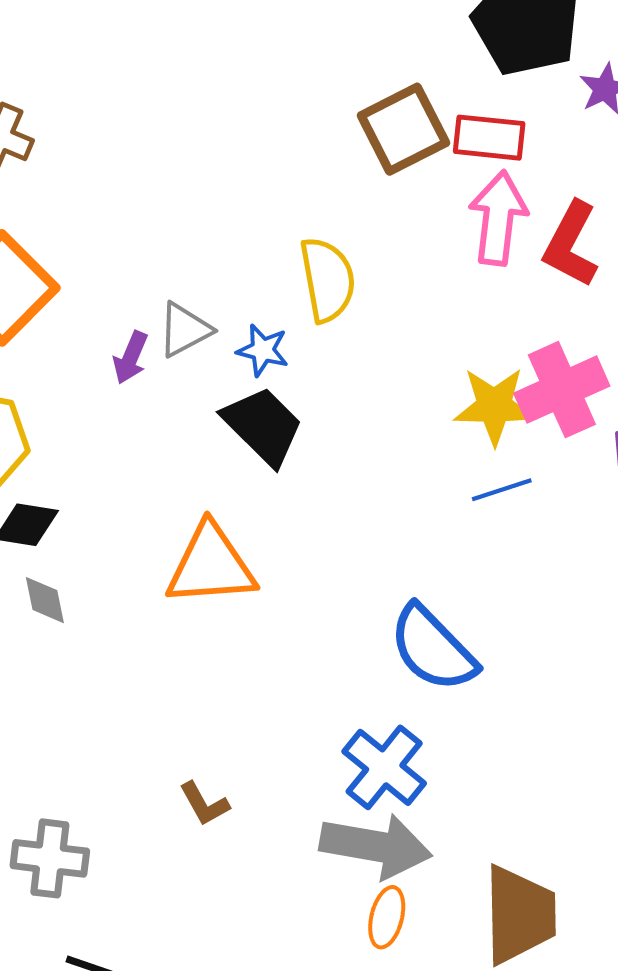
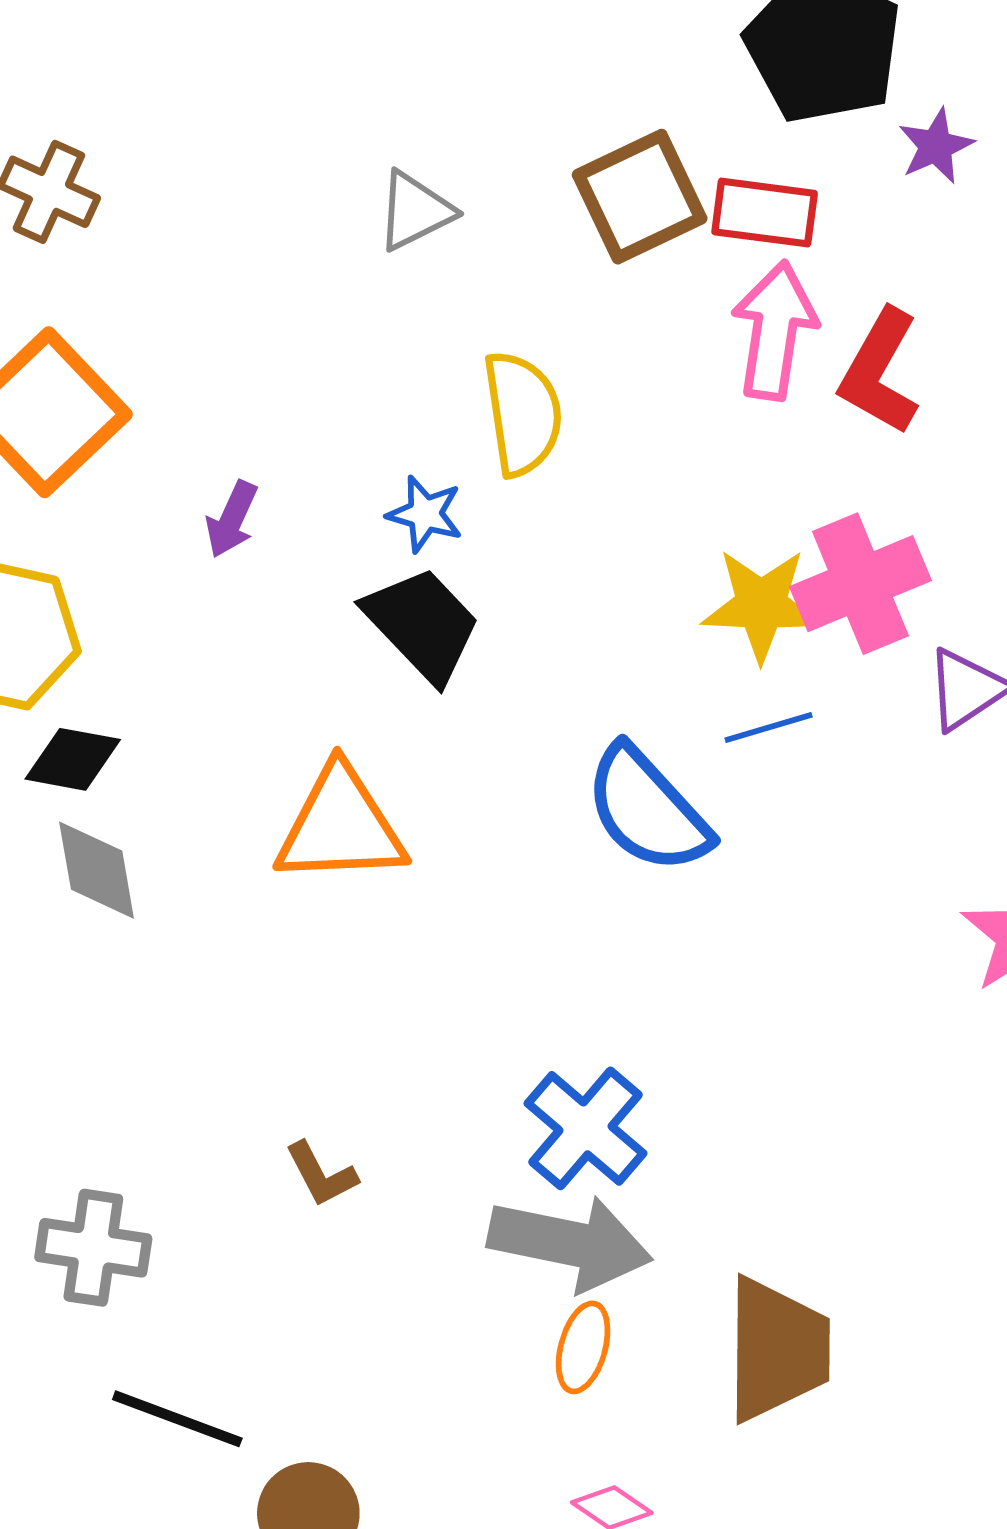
gray triangle: (185, 330) -> (415, 211), moved
gray diamond: (45, 600) -> (97, 870), size x1.4
blue semicircle: (433, 648) -> (647, 810), moved

